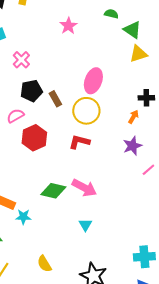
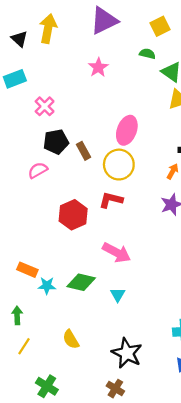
red hexagon: (34, 138) -> (73, 215), moved
green diamond: (53, 191) -> (81, 282), moved

